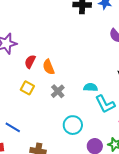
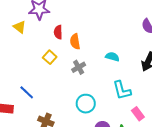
red semicircle: (30, 62) -> (58, 32), turned -40
cyan semicircle: (91, 87) -> (112, 57), moved

